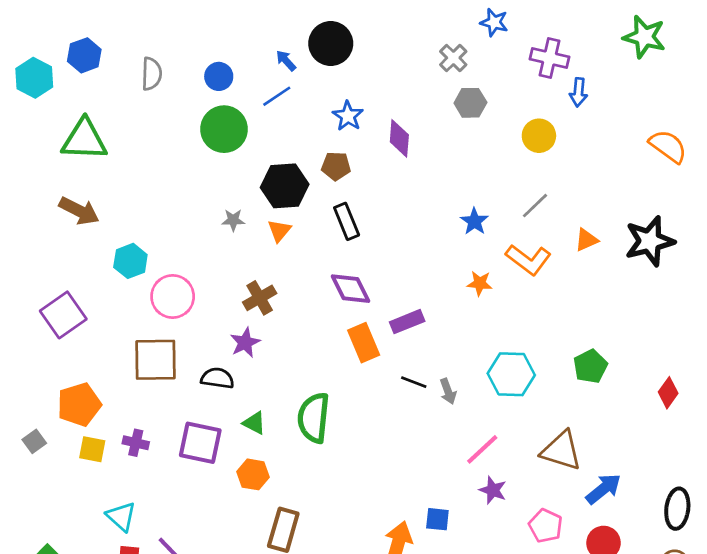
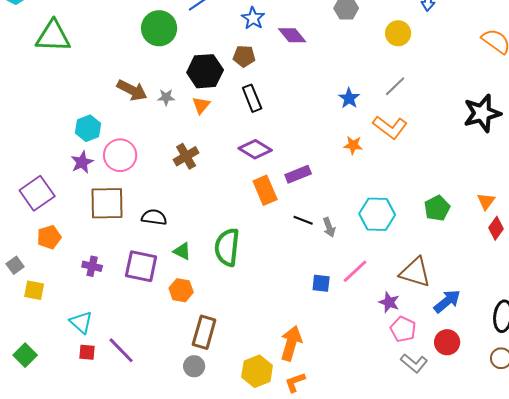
purple diamond: (399, 138) -> (292, 35), turned -44
brown arrow: (79, 211) -> (132, 90), moved
orange triangle: (586, 240) -> (486, 201), moved, turned -30
purple diamond: (351, 289) -> (255, 149), turned -32
purple square: (63, 315) -> (37, 193), moved
purple star: (245, 343) -> (82, 162), moved
orange pentagon: (79, 405) -> (49, 237), size x0.7
yellow square: (92, 449) -> (34, 290), moved
purple star: (493, 490) -> (389, 302), moved
blue square: (437, 519) -> (321, 283), moved

